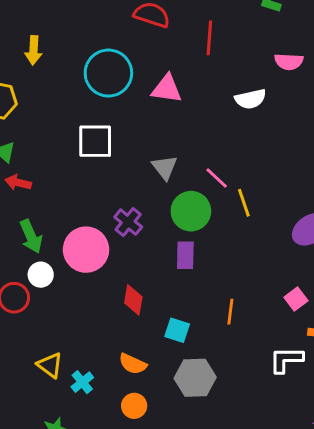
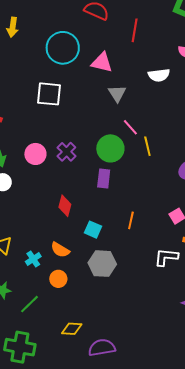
gray triangle: (165, 167) -> (117, 93), moved
pink circle: (86, 250) -> (35, 154), moved, size x0.7
cyan cross: (82, 382) -> (33, 259), moved

